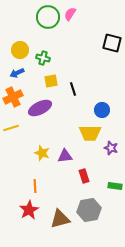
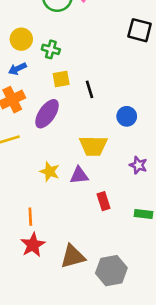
purple ellipse: (40, 108) -> (47, 114), turned -30
yellow trapezoid: (90, 133) -> (93, 146), moved
orange line: (35, 186) -> (30, 217), moved
gray hexagon: (89, 210) -> (111, 271), moved

